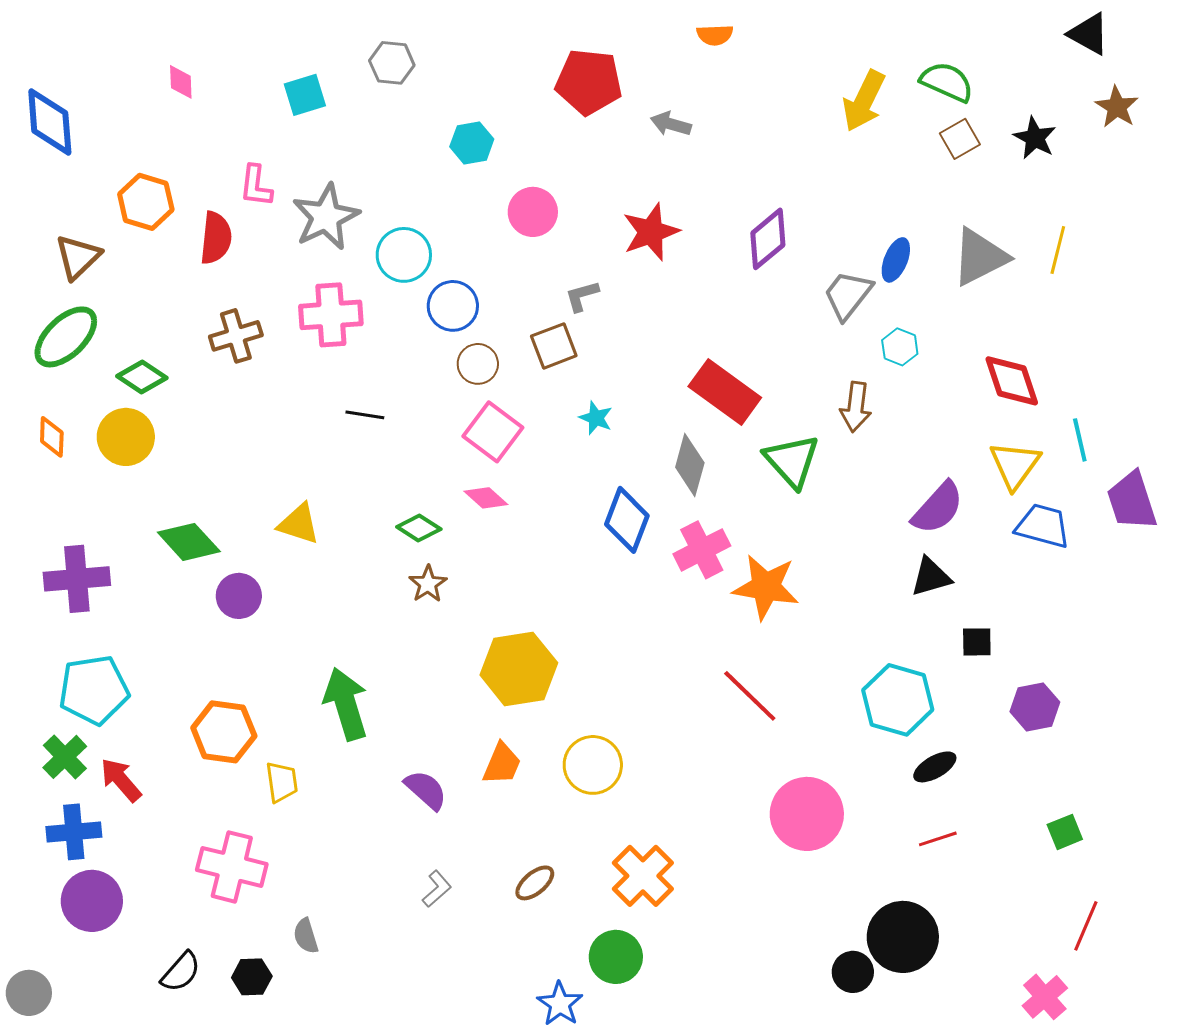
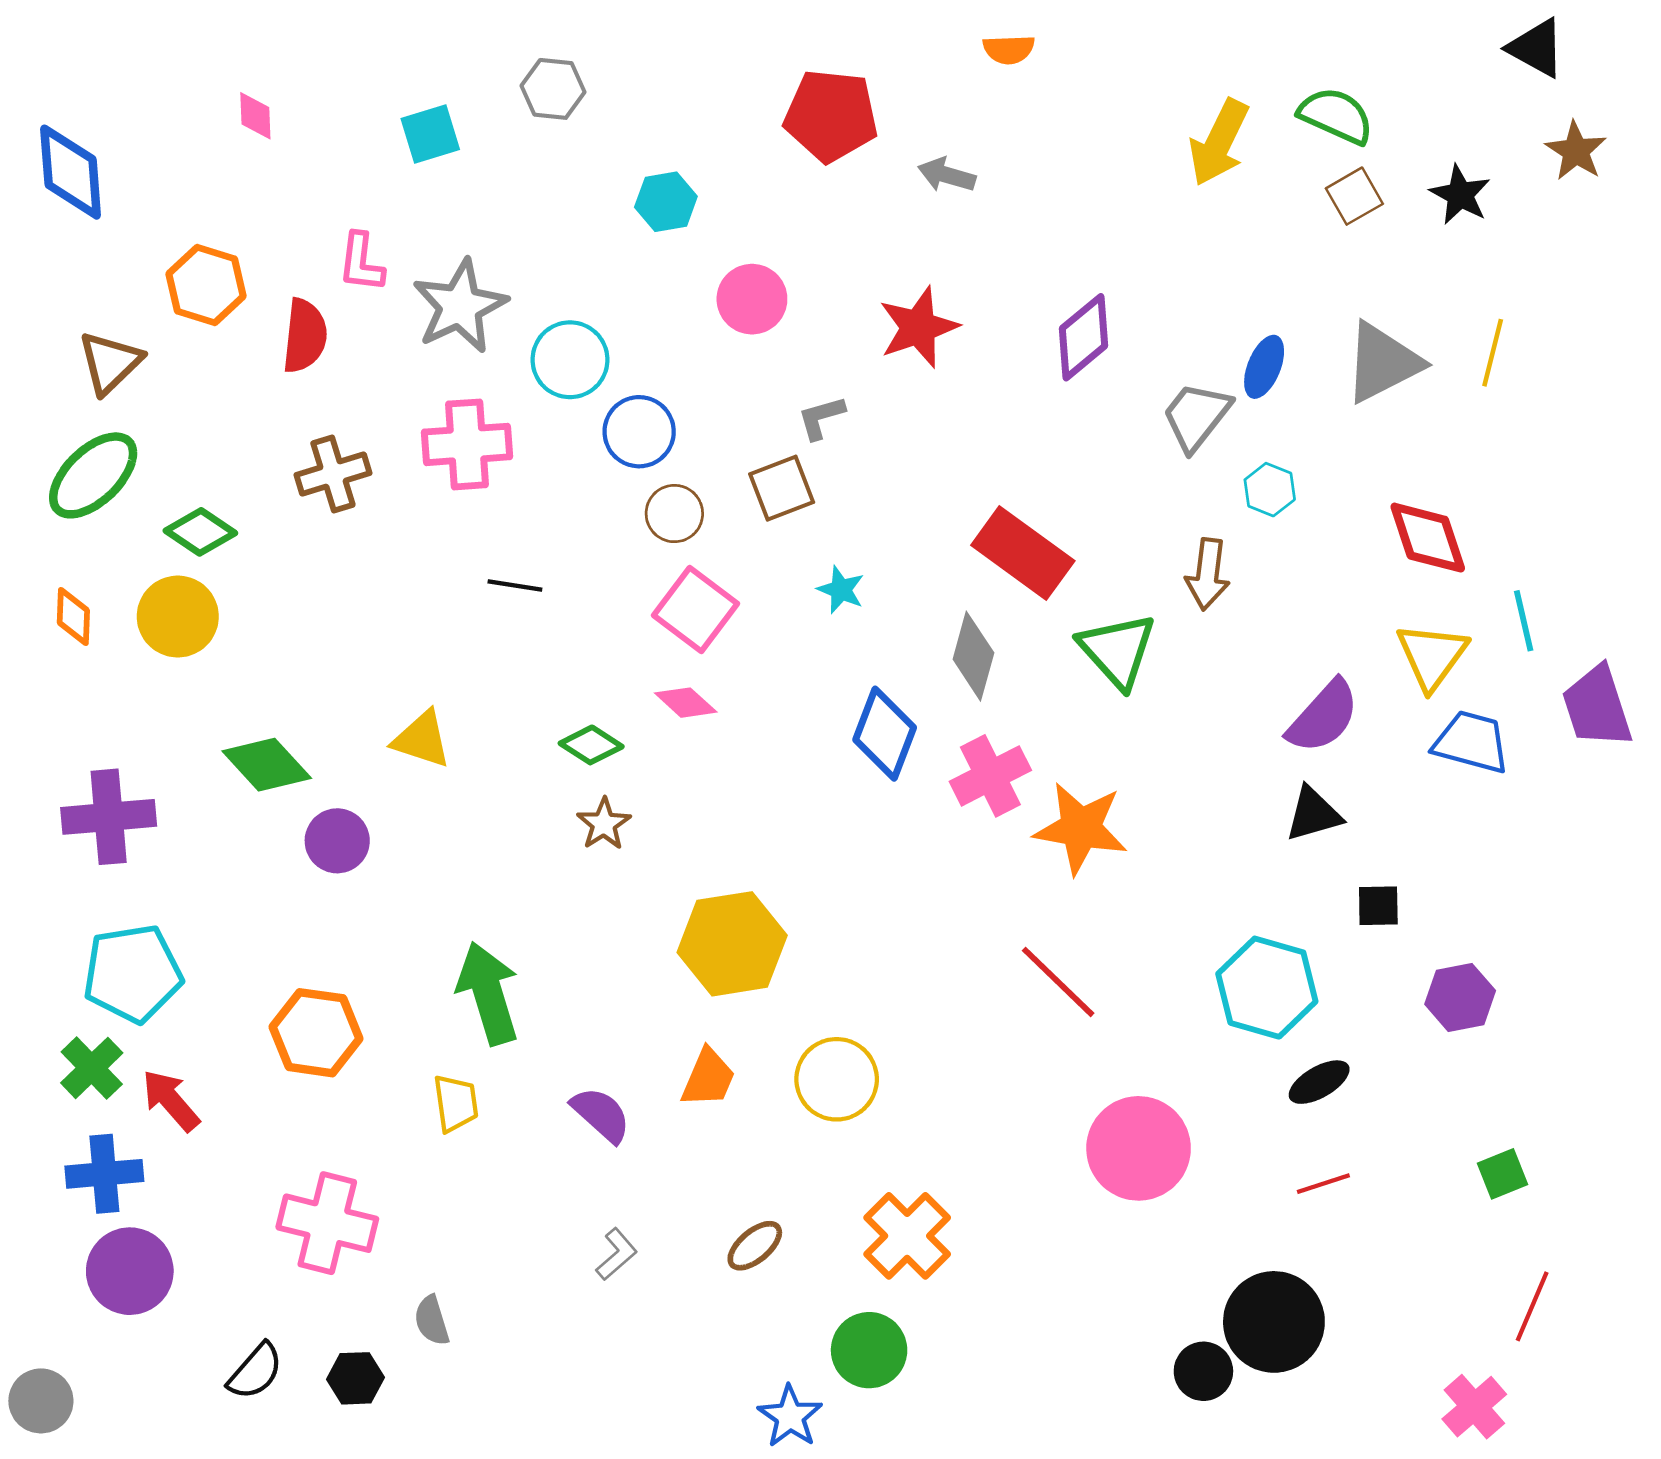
yellow trapezoid: (282, 782) -> (456, 1103), moved

